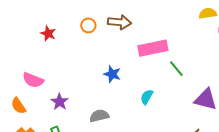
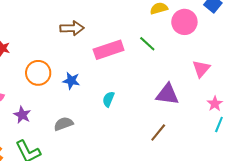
orange circle: (88, 25) -> (38, 73), moved, size x1.6
green line: (176, 69) -> (147, 44), moved

